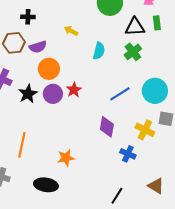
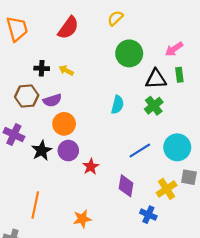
yellow arrow: (71, 31) -> (66, 70), moved
red star: (74, 90) -> (91, 167), moved
yellow cross: (145, 130) -> (167, 189), turned 30

